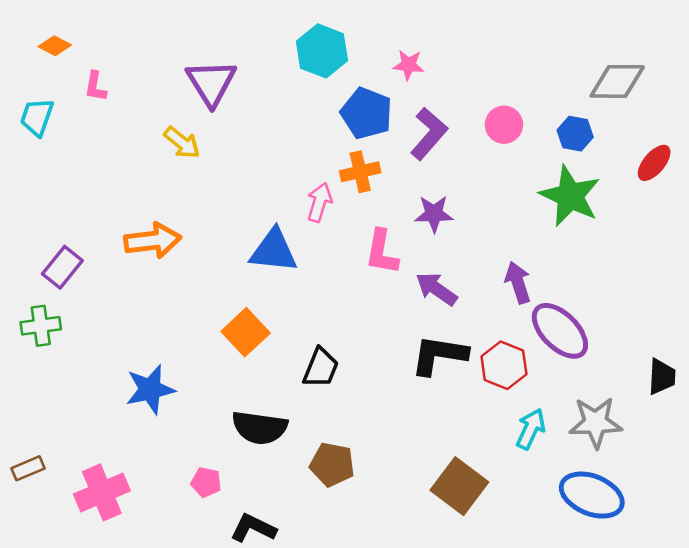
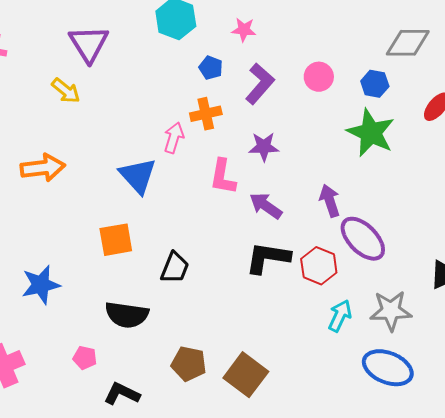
blue pentagon: (367, 113) -> (211, 68), size x0.6
blue triangle: (274, 251) -> (138, 176), turned 42
orange square: (246, 332) -> (116, 240), turned 33
brown pentagon: (332, 464) -> (189, 364), moved
brown square: (459, 486) -> (246, 375), moved

